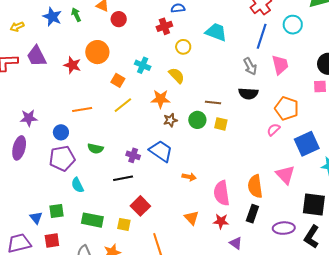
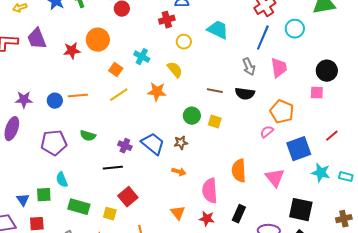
red star: (72, 65) -> (72, 51), turned -30
brown line: (213, 103) -> (215, 91), moved
brown star: (170, 120) -> (181, 143), moved
blue circle: (61, 132) -> (55, 101), moved
cyan semicircle: (77, 185) -> (62, 180), moved
orange semicircle: (255, 186) -> (239, 171), moved

